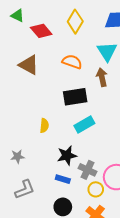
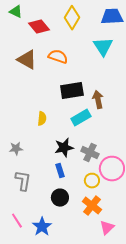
orange semicircle: (72, 62) -> (58, 57), moved
brown arrow: (102, 77) -> (98, 100), moved
gray cross: (87, 170) -> (90, 153), moved
blue rectangle: (63, 179) -> (60, 171), turned 56
gray L-shape: (25, 189) -> (23, 181), turned -60

